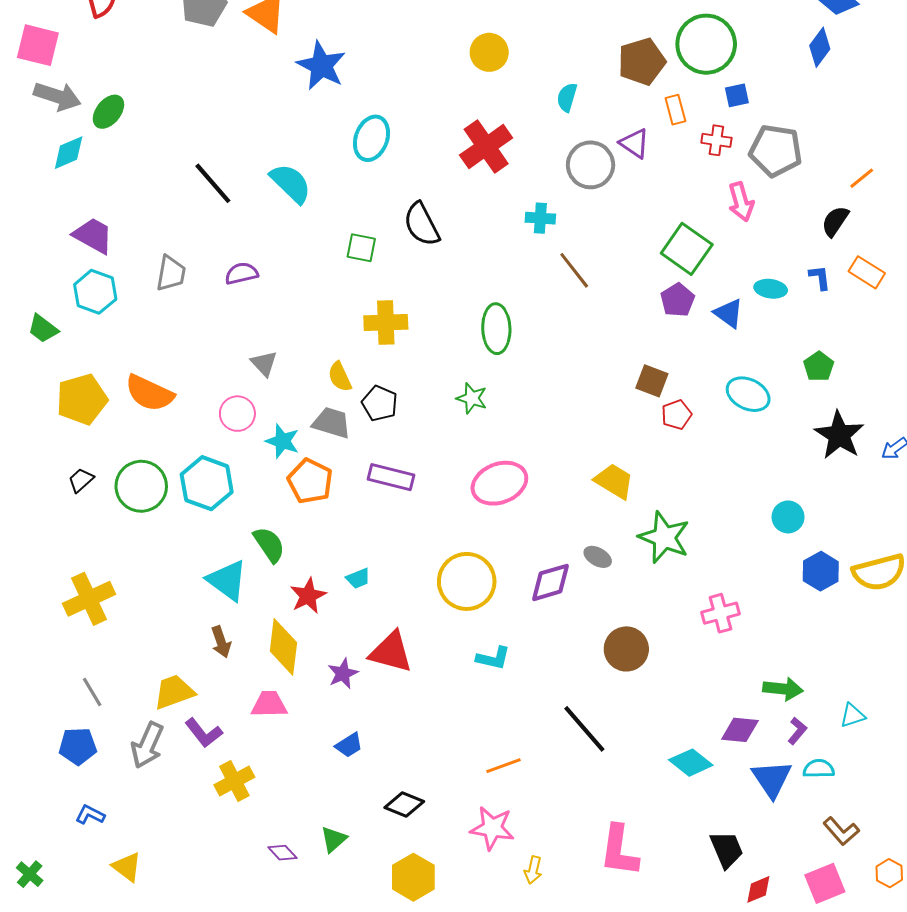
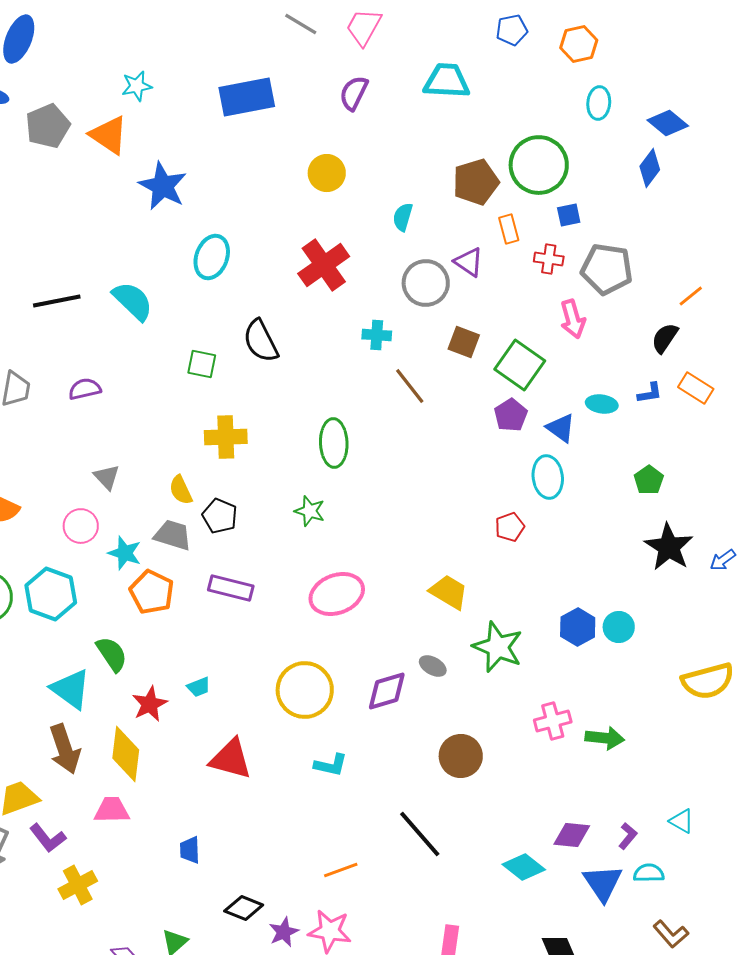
black line: (213, 183) -> (57, 301), turned -60
blue L-shape: (820, 277) -> (650, 393), turned 88
brown square: (652, 381) -> (464, 342), moved
cyan ellipse: (748, 394) -> (548, 477), moved, turned 57
blue hexagon: (821, 571) -> (578, 627), moved
brown arrow: (221, 642) -> (65, 749), size x1.6
purple star: (343, 674) -> (284, 932), moved
green arrow: (783, 689) -> (605, 738), moved
cyan triangle: (852, 715) -> (682, 821), turned 48
blue trapezoid: (349, 745) -> (190, 850), turned 120

